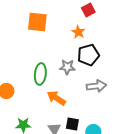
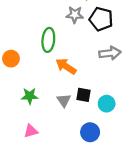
black pentagon: (88, 55) -> (101, 19), turned 30
gray star: (67, 67) -> (75, 15), moved

